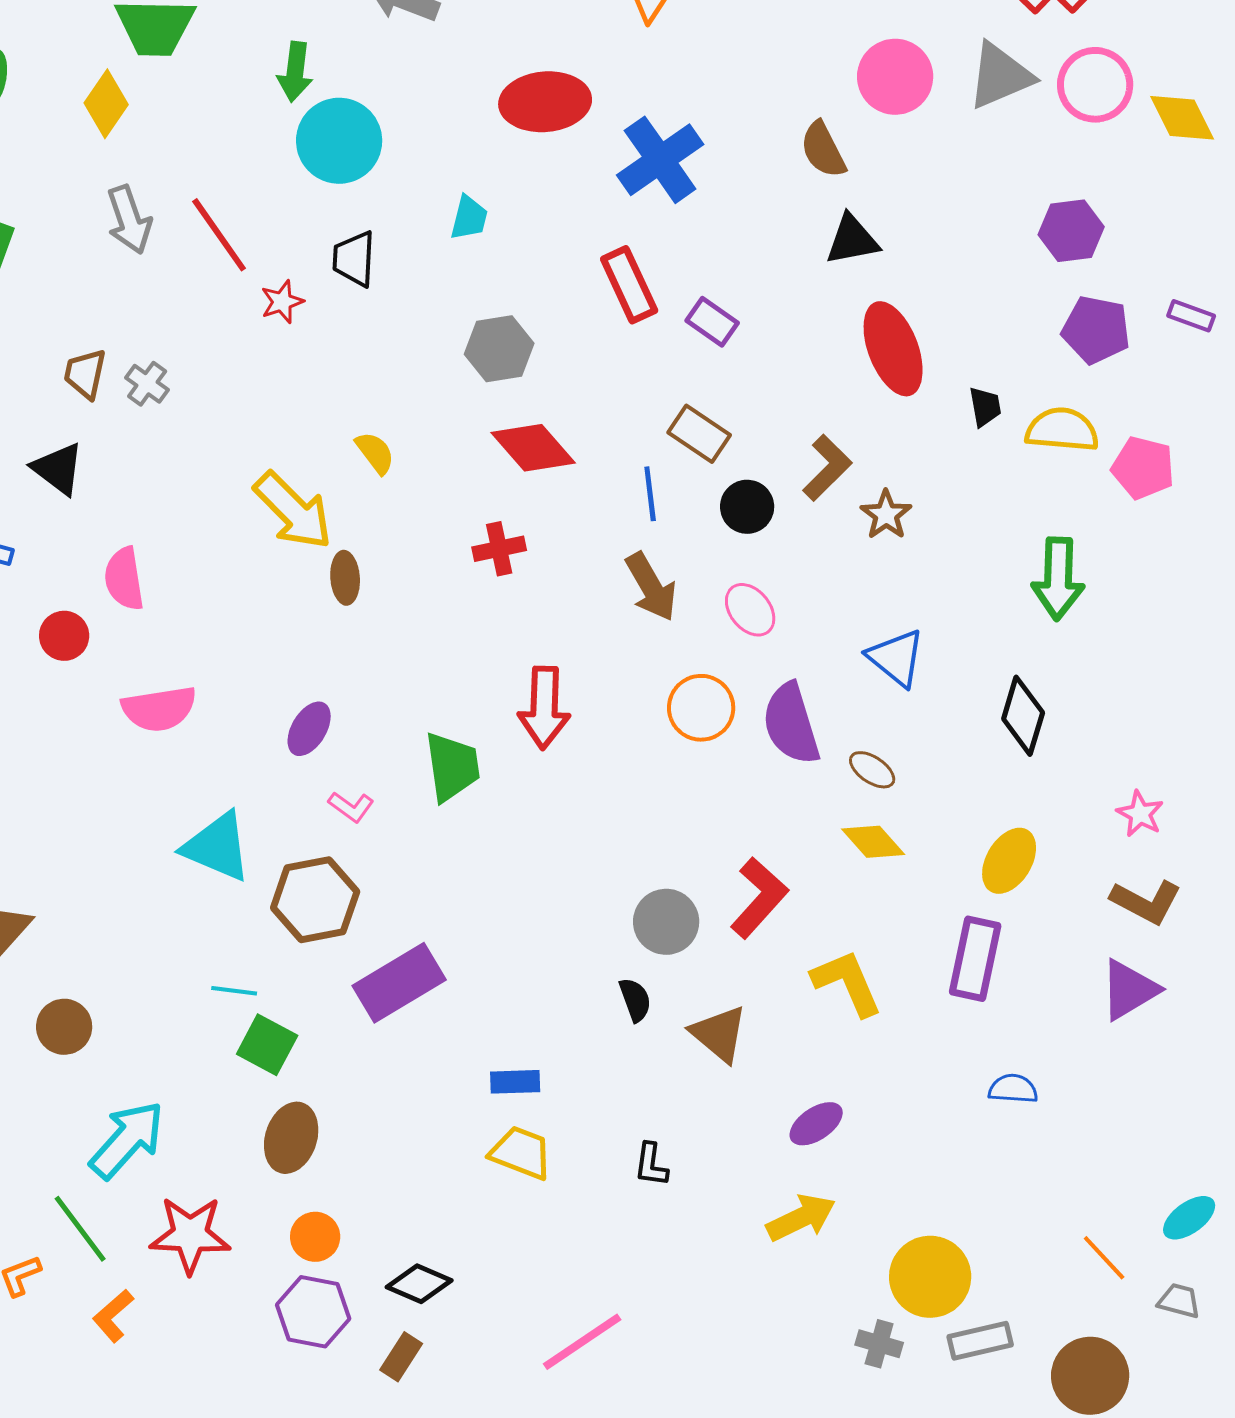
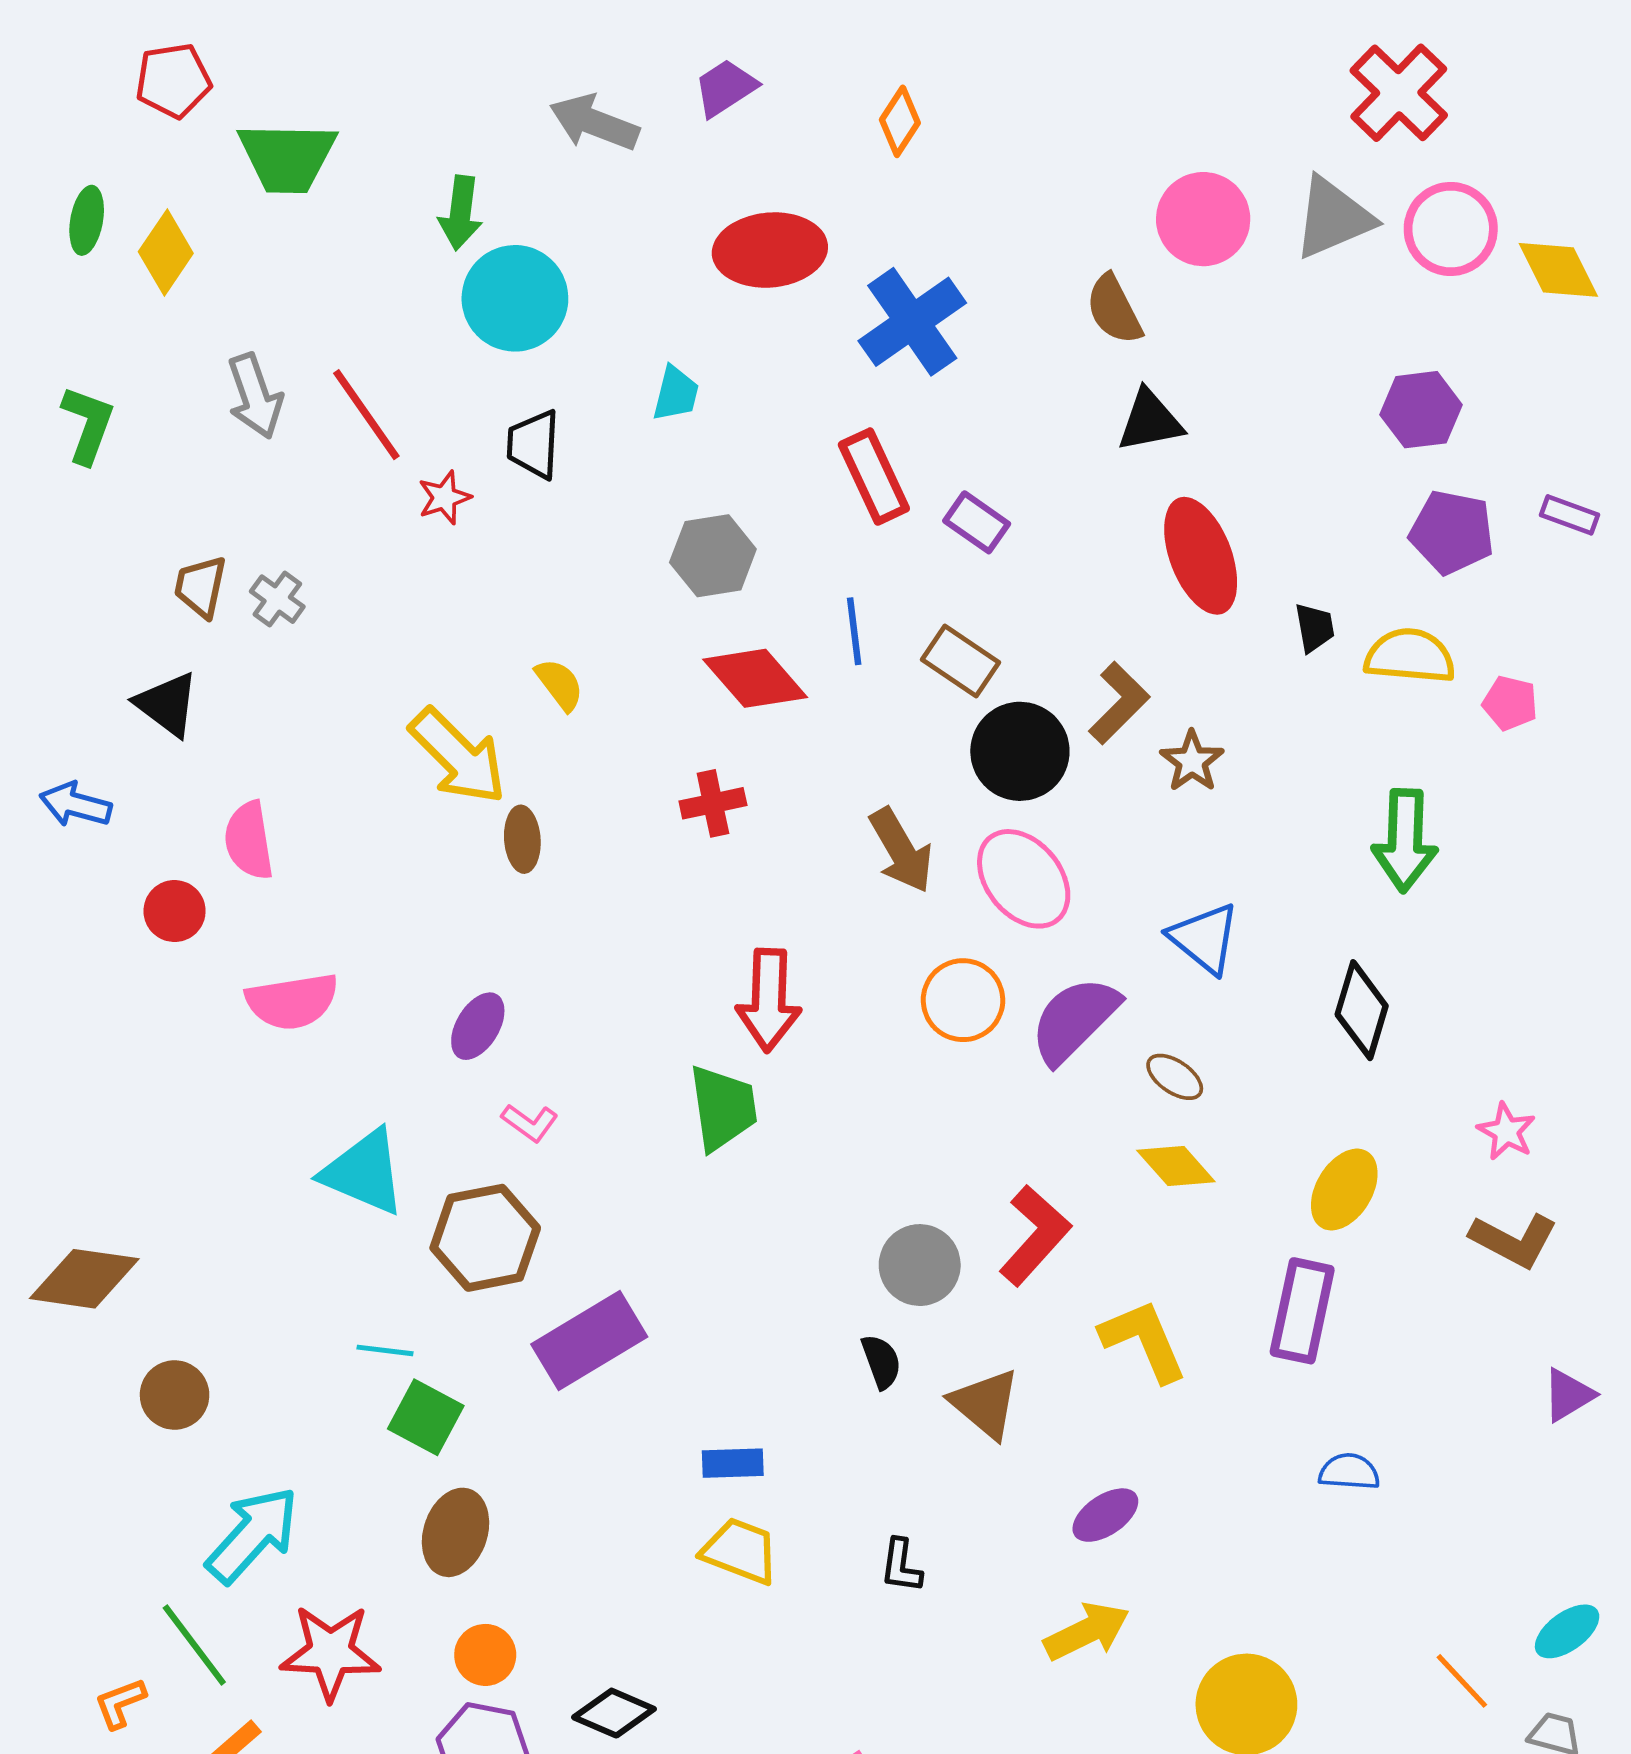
yellow diamond: (106, 104) -> (166, 253), moved
pink pentagon: (1143, 468) -> (1510, 703), size x0.7
blue line: (650, 494) -> (854, 631), moved
black circle: (747, 507) -> (1020, 751), size x1.5
pink ellipse: (750, 610) -> (1024, 879), size x1.5
purple semicircle: (791, 724) -> (1074, 1020), turned 62
green trapezoid: (452, 767) -> (723, 1108), moved
purple triangle: (1129, 990) -> (1568, 1395), moved, size x0.7

